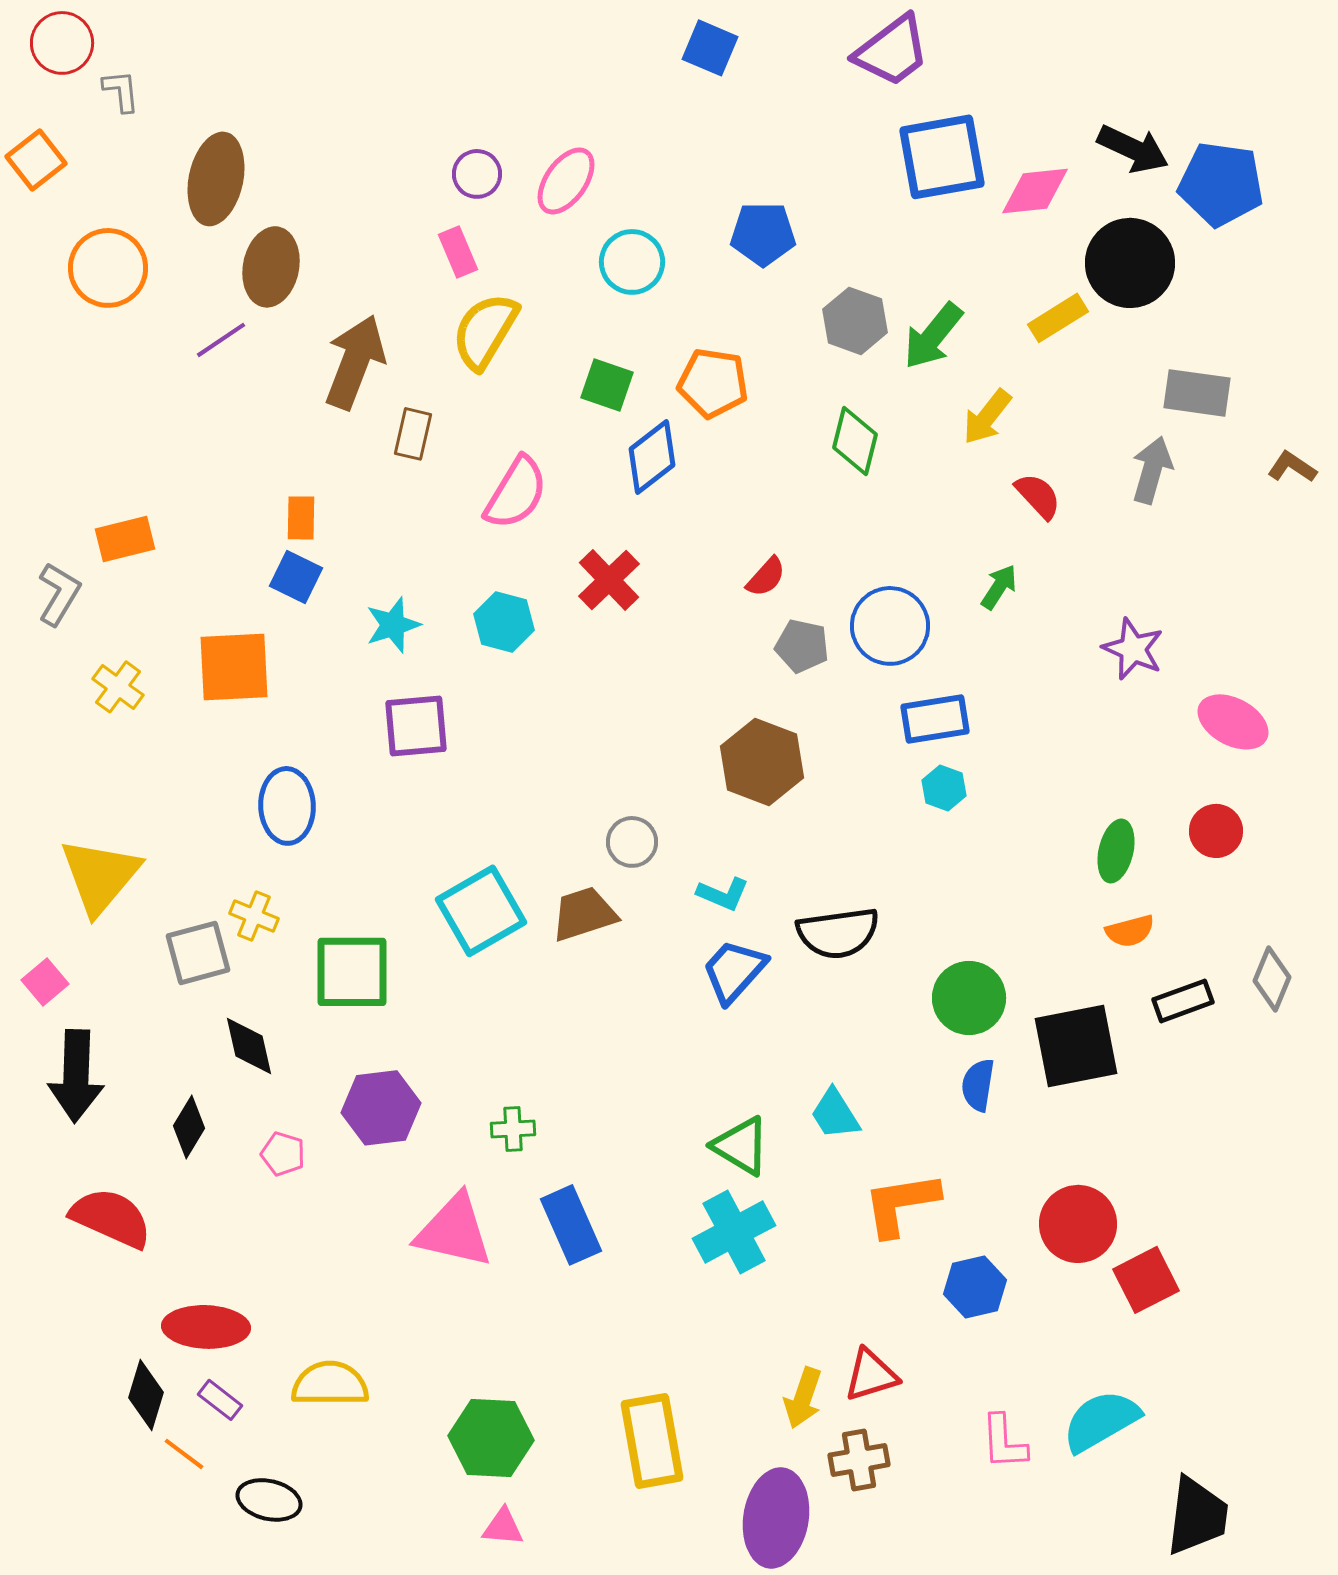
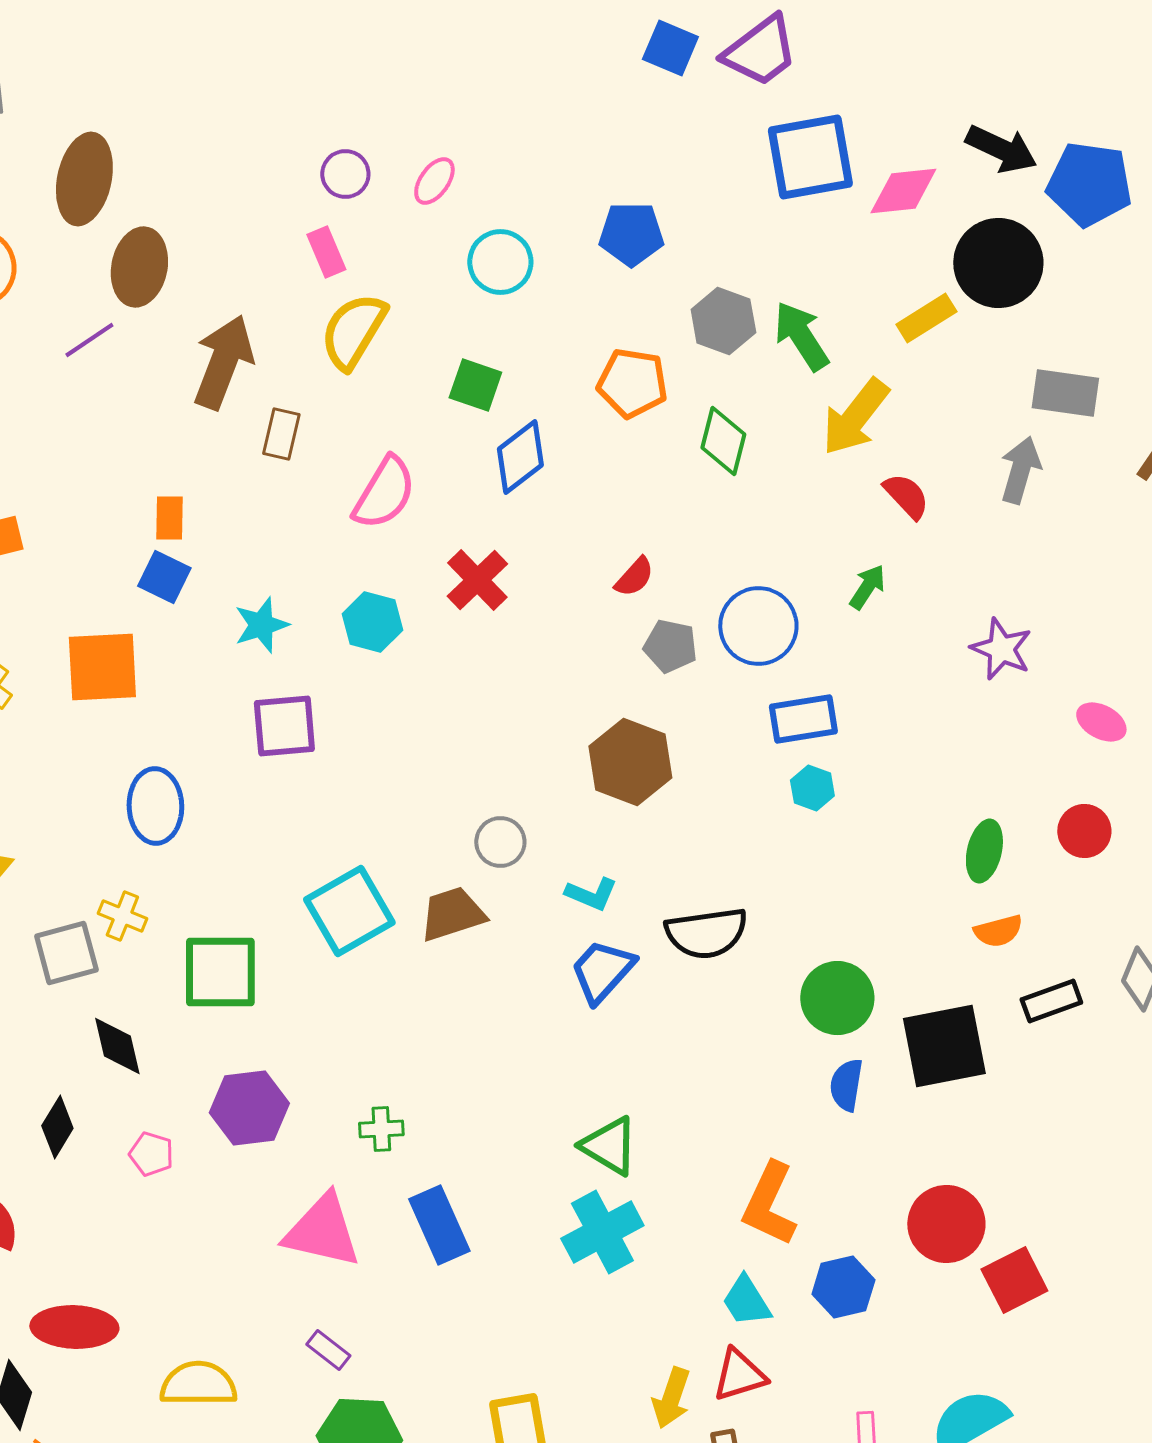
blue square: (710, 48) -> (670, 48), moved
pink ellipse: (566, 181) -> (434, 181), size x0.7
green arrow: (933, 336) -> (801, 336), turned 108
orange pentagon: (713, 383) -> (632, 383), moved
yellow arrow: (987, 417) -> (855, 417), size x1.4
pink ellipse: (1233, 722) -> (1101, 722), size x0.7
cyan trapezoid: (835, 1114) -> (746, 1301), moved
orange L-shape: (901, 1204) -> (769, 1204), turned -56
purple rectangle: (220, 1400) -> (328, 1350), moved

